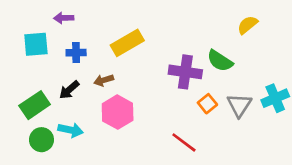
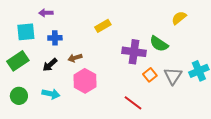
yellow rectangle: (127, 43) -> (103, 26), moved, size x0.7
green rectangle: (35, 105) -> (18, 61), moved
green circle: (41, 140) -> (19, 96), moved

